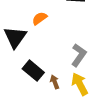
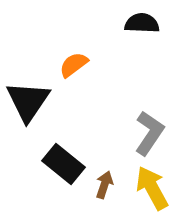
brown arrow: (55, 82) -> (104, 185), turned 40

